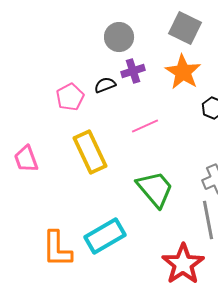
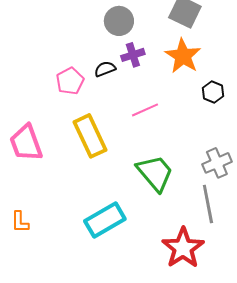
pink trapezoid: (26, 159) -> (26, 143), size x1.4
orange L-shape: (57, 249) -> (20, 222), moved, size x0.6

